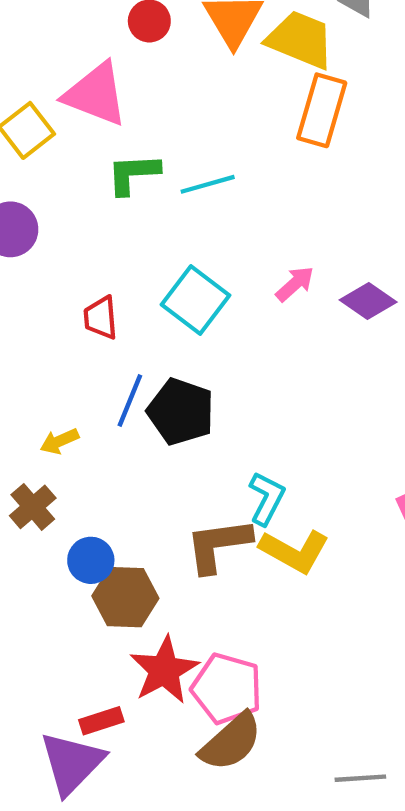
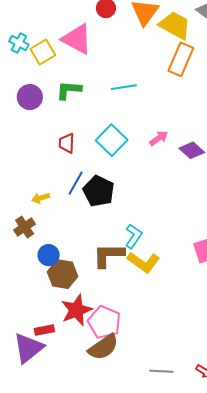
green L-shape: (133, 174) -> (69, 90), moved

